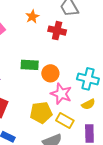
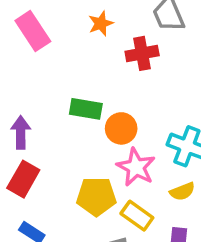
red cross: (57, 31) -> (142, 53), turned -30

